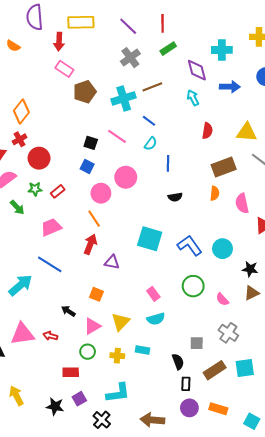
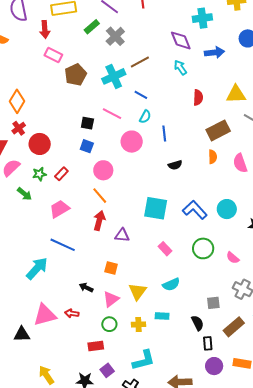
green rectangle: (168, 49) -> (92, 27), moved
pink circle: (126, 177) -> (132, 142), moved
pink rectangle: (153, 294) -> (165, 249), moved

